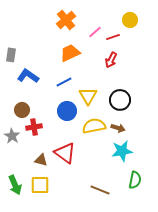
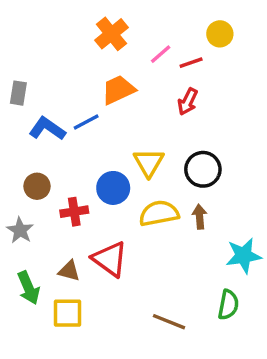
blue line: (64, 82) -> (86, 122), moved
red cross: (34, 127) -> (74, 212), moved
brown arrow: (118, 128) -> (200, 217), turned -112
cyan star: (122, 151) -> (244, 256), moved
green arrow: (15, 185) -> (29, 288), moved

